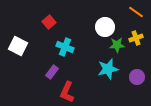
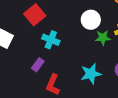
red square: (49, 22) -> (35, 15), size x1.5
cyan star: (108, 69) -> (91, 74), moved

